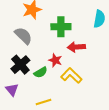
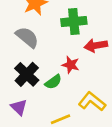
yellow L-shape: (71, 76) -> (92, 102), moved

